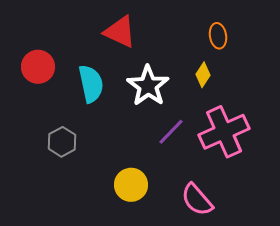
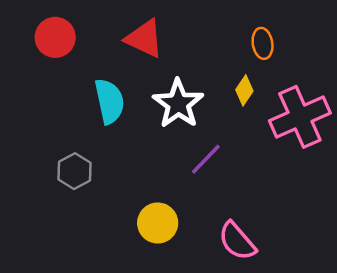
red circle: (38, 67) -> (55, 37), moved
pink cross: (224, 132) -> (300, 117), moved

